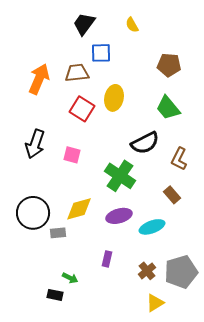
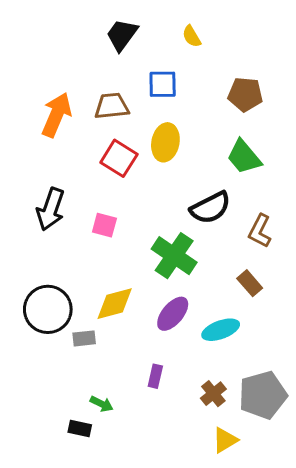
blue square: (101, 53) -> (163, 84), moved
purple ellipse: (119, 216) -> (173, 314), turned -35

